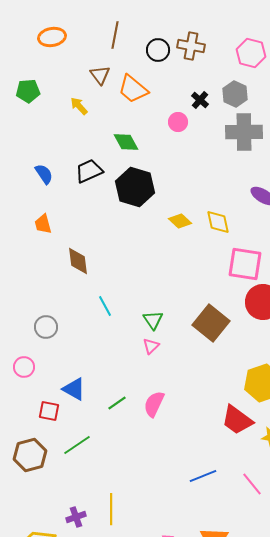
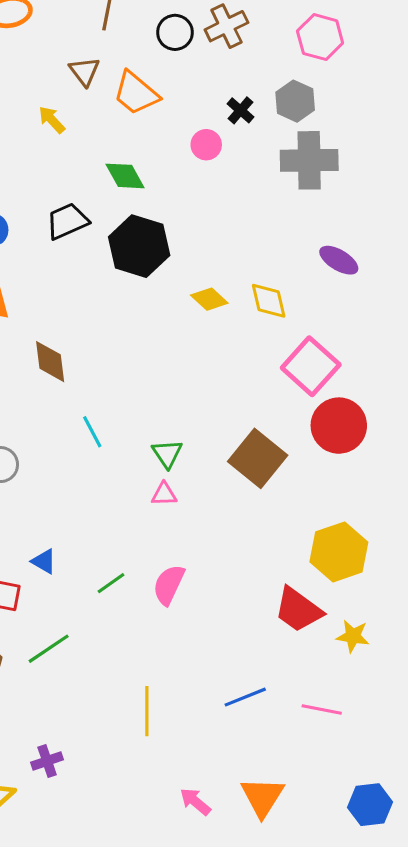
brown cross: (191, 46) -> (226, 26), turned -36
pink square: (245, 264) -> (311, 366), turned 33
pink triangle: (151, 346) -> (164, 494), turned 42
blue triangle: (74, 389) -> (44, 561), size x0.7
pink line: (252, 484) -> (322, 710), turned -40
yellow line: (111, 509) -> (147, 711), moved

